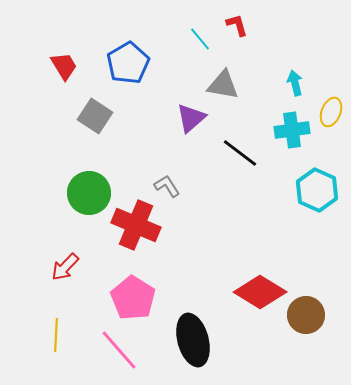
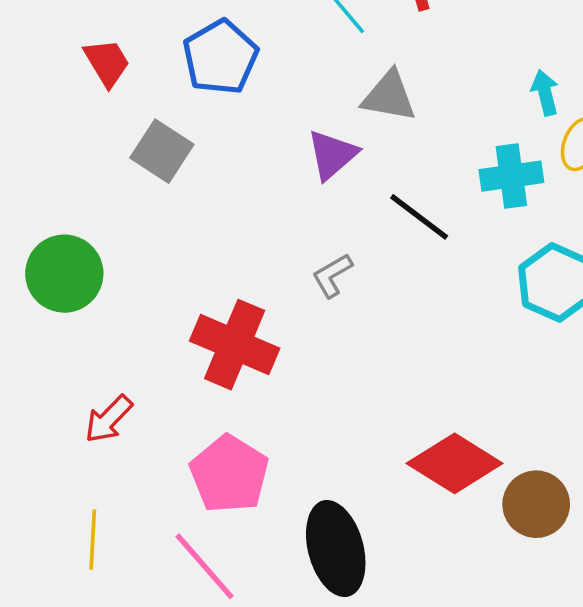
cyan arrow: (295, 83) -> (545, 93), moved
gray L-shape: (167, 186) -> (332, 275), moved, turned -88
green circle: (89, 193) -> (64, 274), moved

